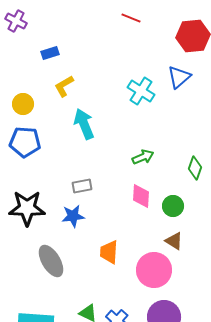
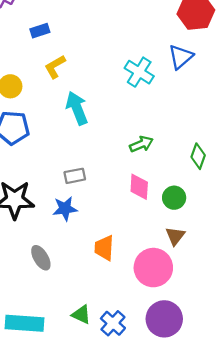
brown triangle: (174, 241) -> (175, 236), turned 36
gray ellipse: (51, 261) -> (41, 258), size x0.7

